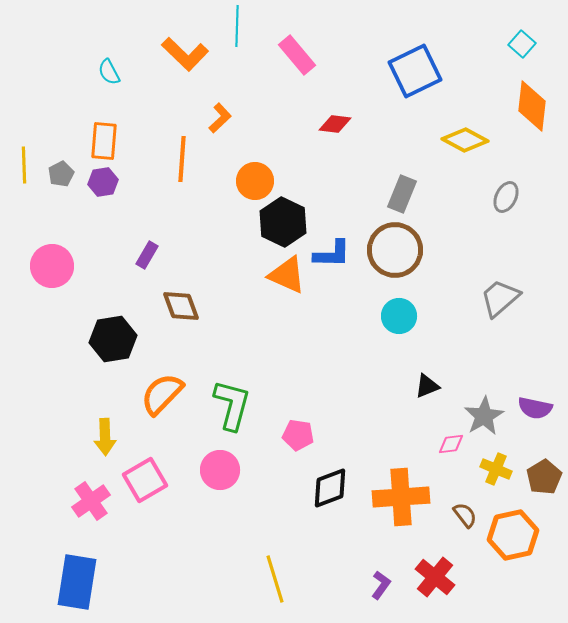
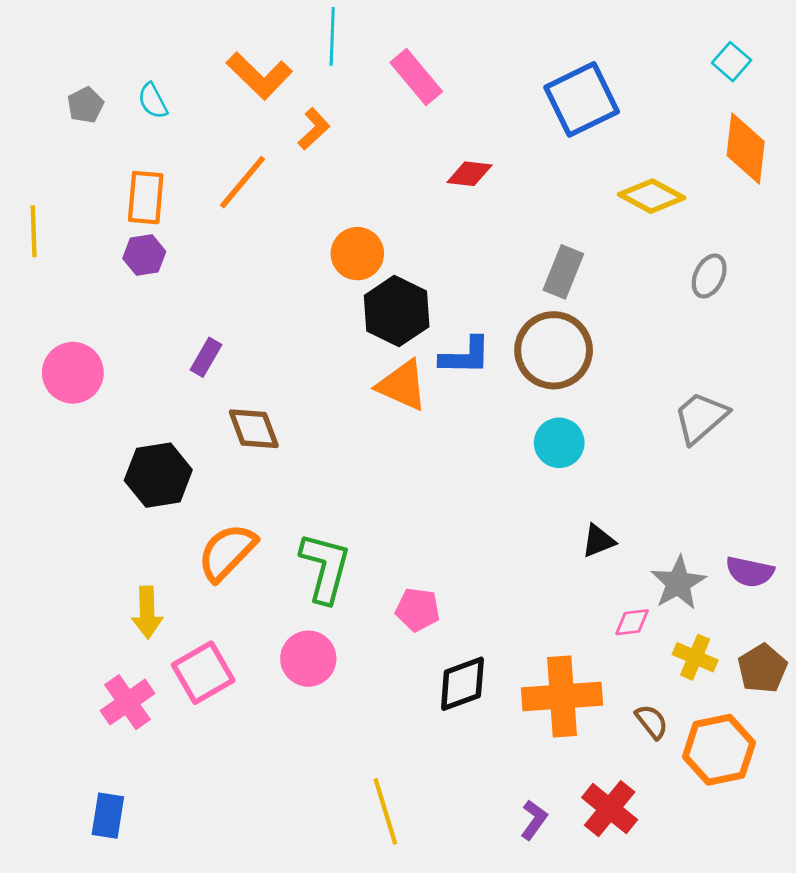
orange L-shape: (220, 118) -> (314, 129), moved
orange line: (182, 159) -> (242, 182), moved, turned 36
gray pentagon: (61, 174) -> (85, 105), moved
blue rectangle: (77, 582) -> (108, 816), size x0.6

